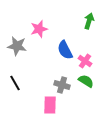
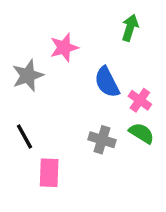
green arrow: (89, 21) -> (130, 28), moved
gray star: (17, 46) -> (28, 76), turned -30
pink rectangle: (50, 105) -> (49, 173), moved

